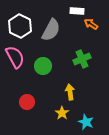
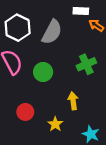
yellow star: (62, 113) -> (55, 124), moved

